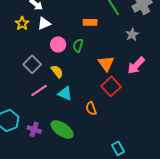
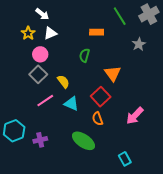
pink circle: (58, 44) -> (40, 54), moved
pink arrow: (136, 65) -> (135, 116), moved
red square: (111, 86) -> (101, 97), moved
purple cross: (34, 129) -> (40, 140), turned -32
green ellipse: (62, 129) -> (83, 141), moved

